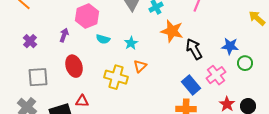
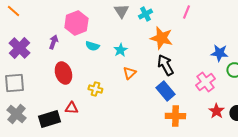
purple cross: (30, 41) -> (19, 48), size x1.5
black arrow: (194, 49) -> (165, 65), moved
gray square: (38, 77) -> (14, 83), moved
yellow cross: (116, 77) -> (95, 89), moved, size x0.6
blue rectangle: (191, 85) -> (165, 91), moved

